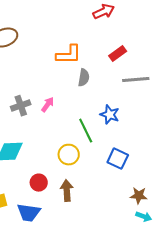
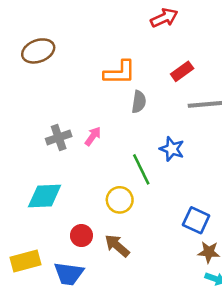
blue square: (118, 159) -> (196, 220), moved
brown arrow: (67, 191) -> (117, 246), turned -45

